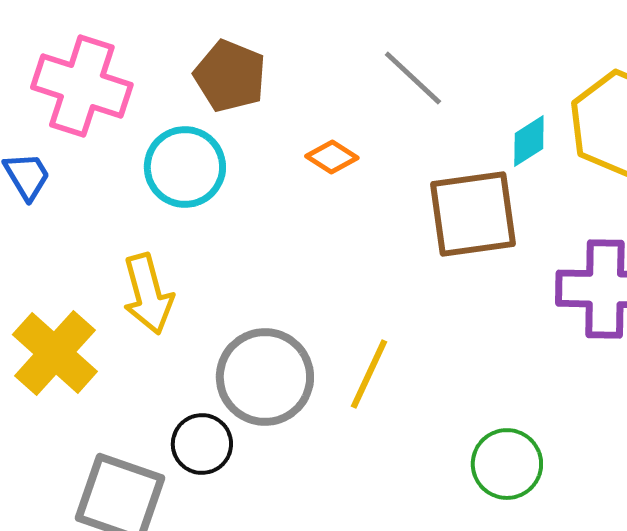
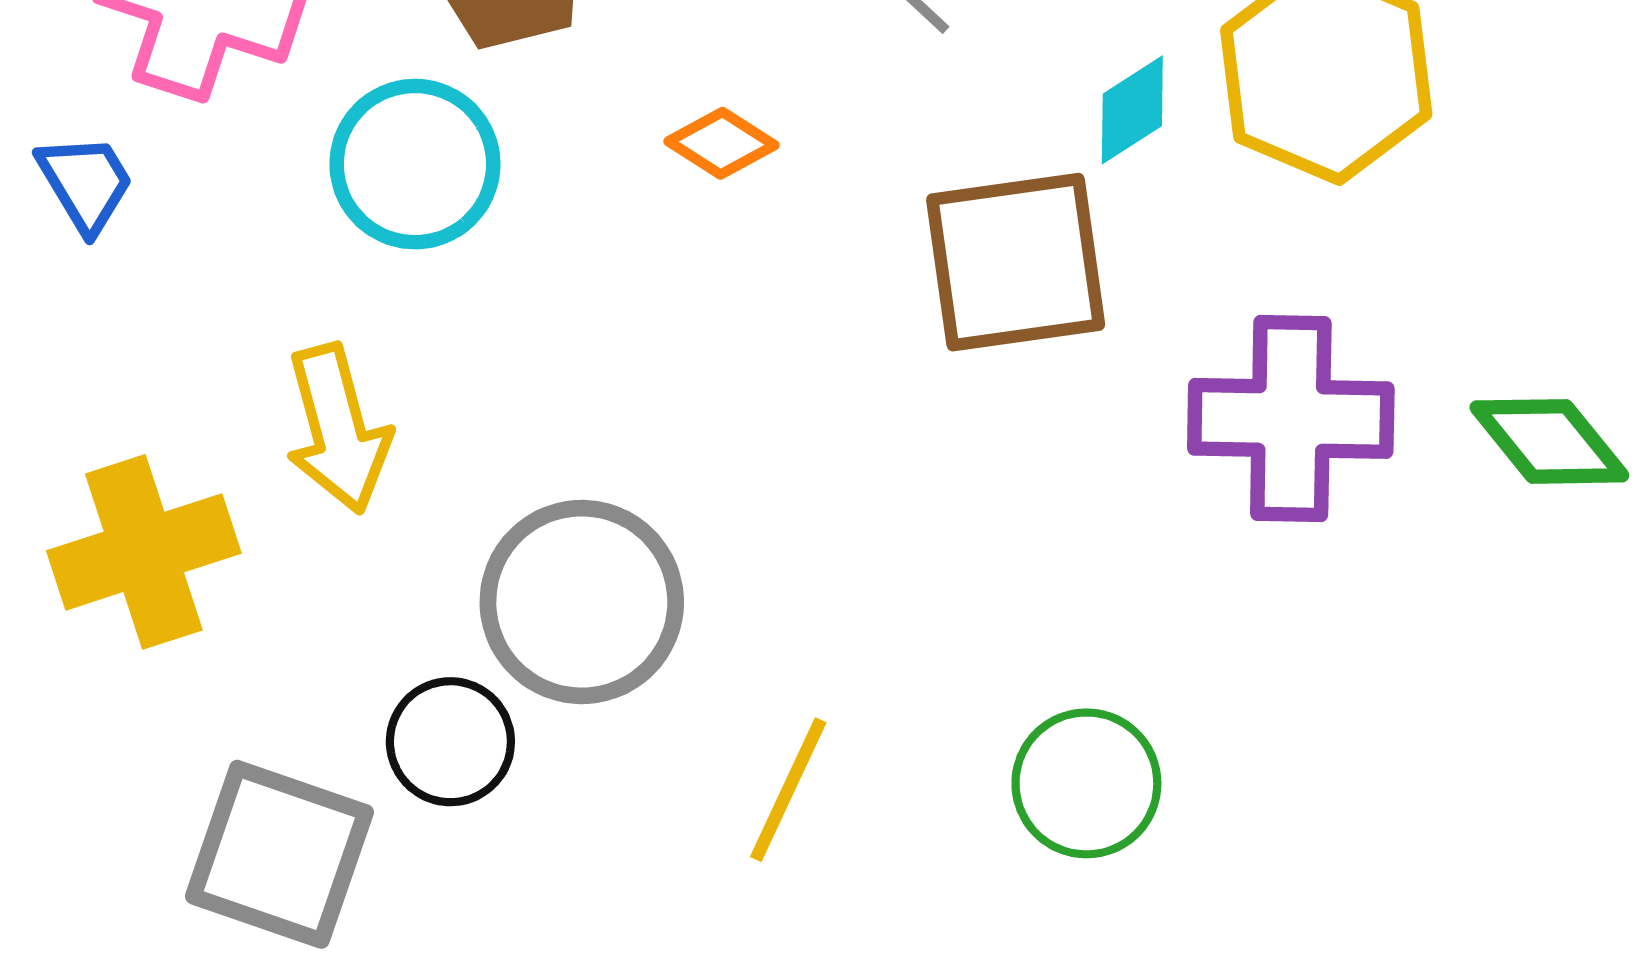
yellow cross: (55, 353) -> (144, 552), turned 30
yellow line: (369, 374) -> (788, 790), moved

